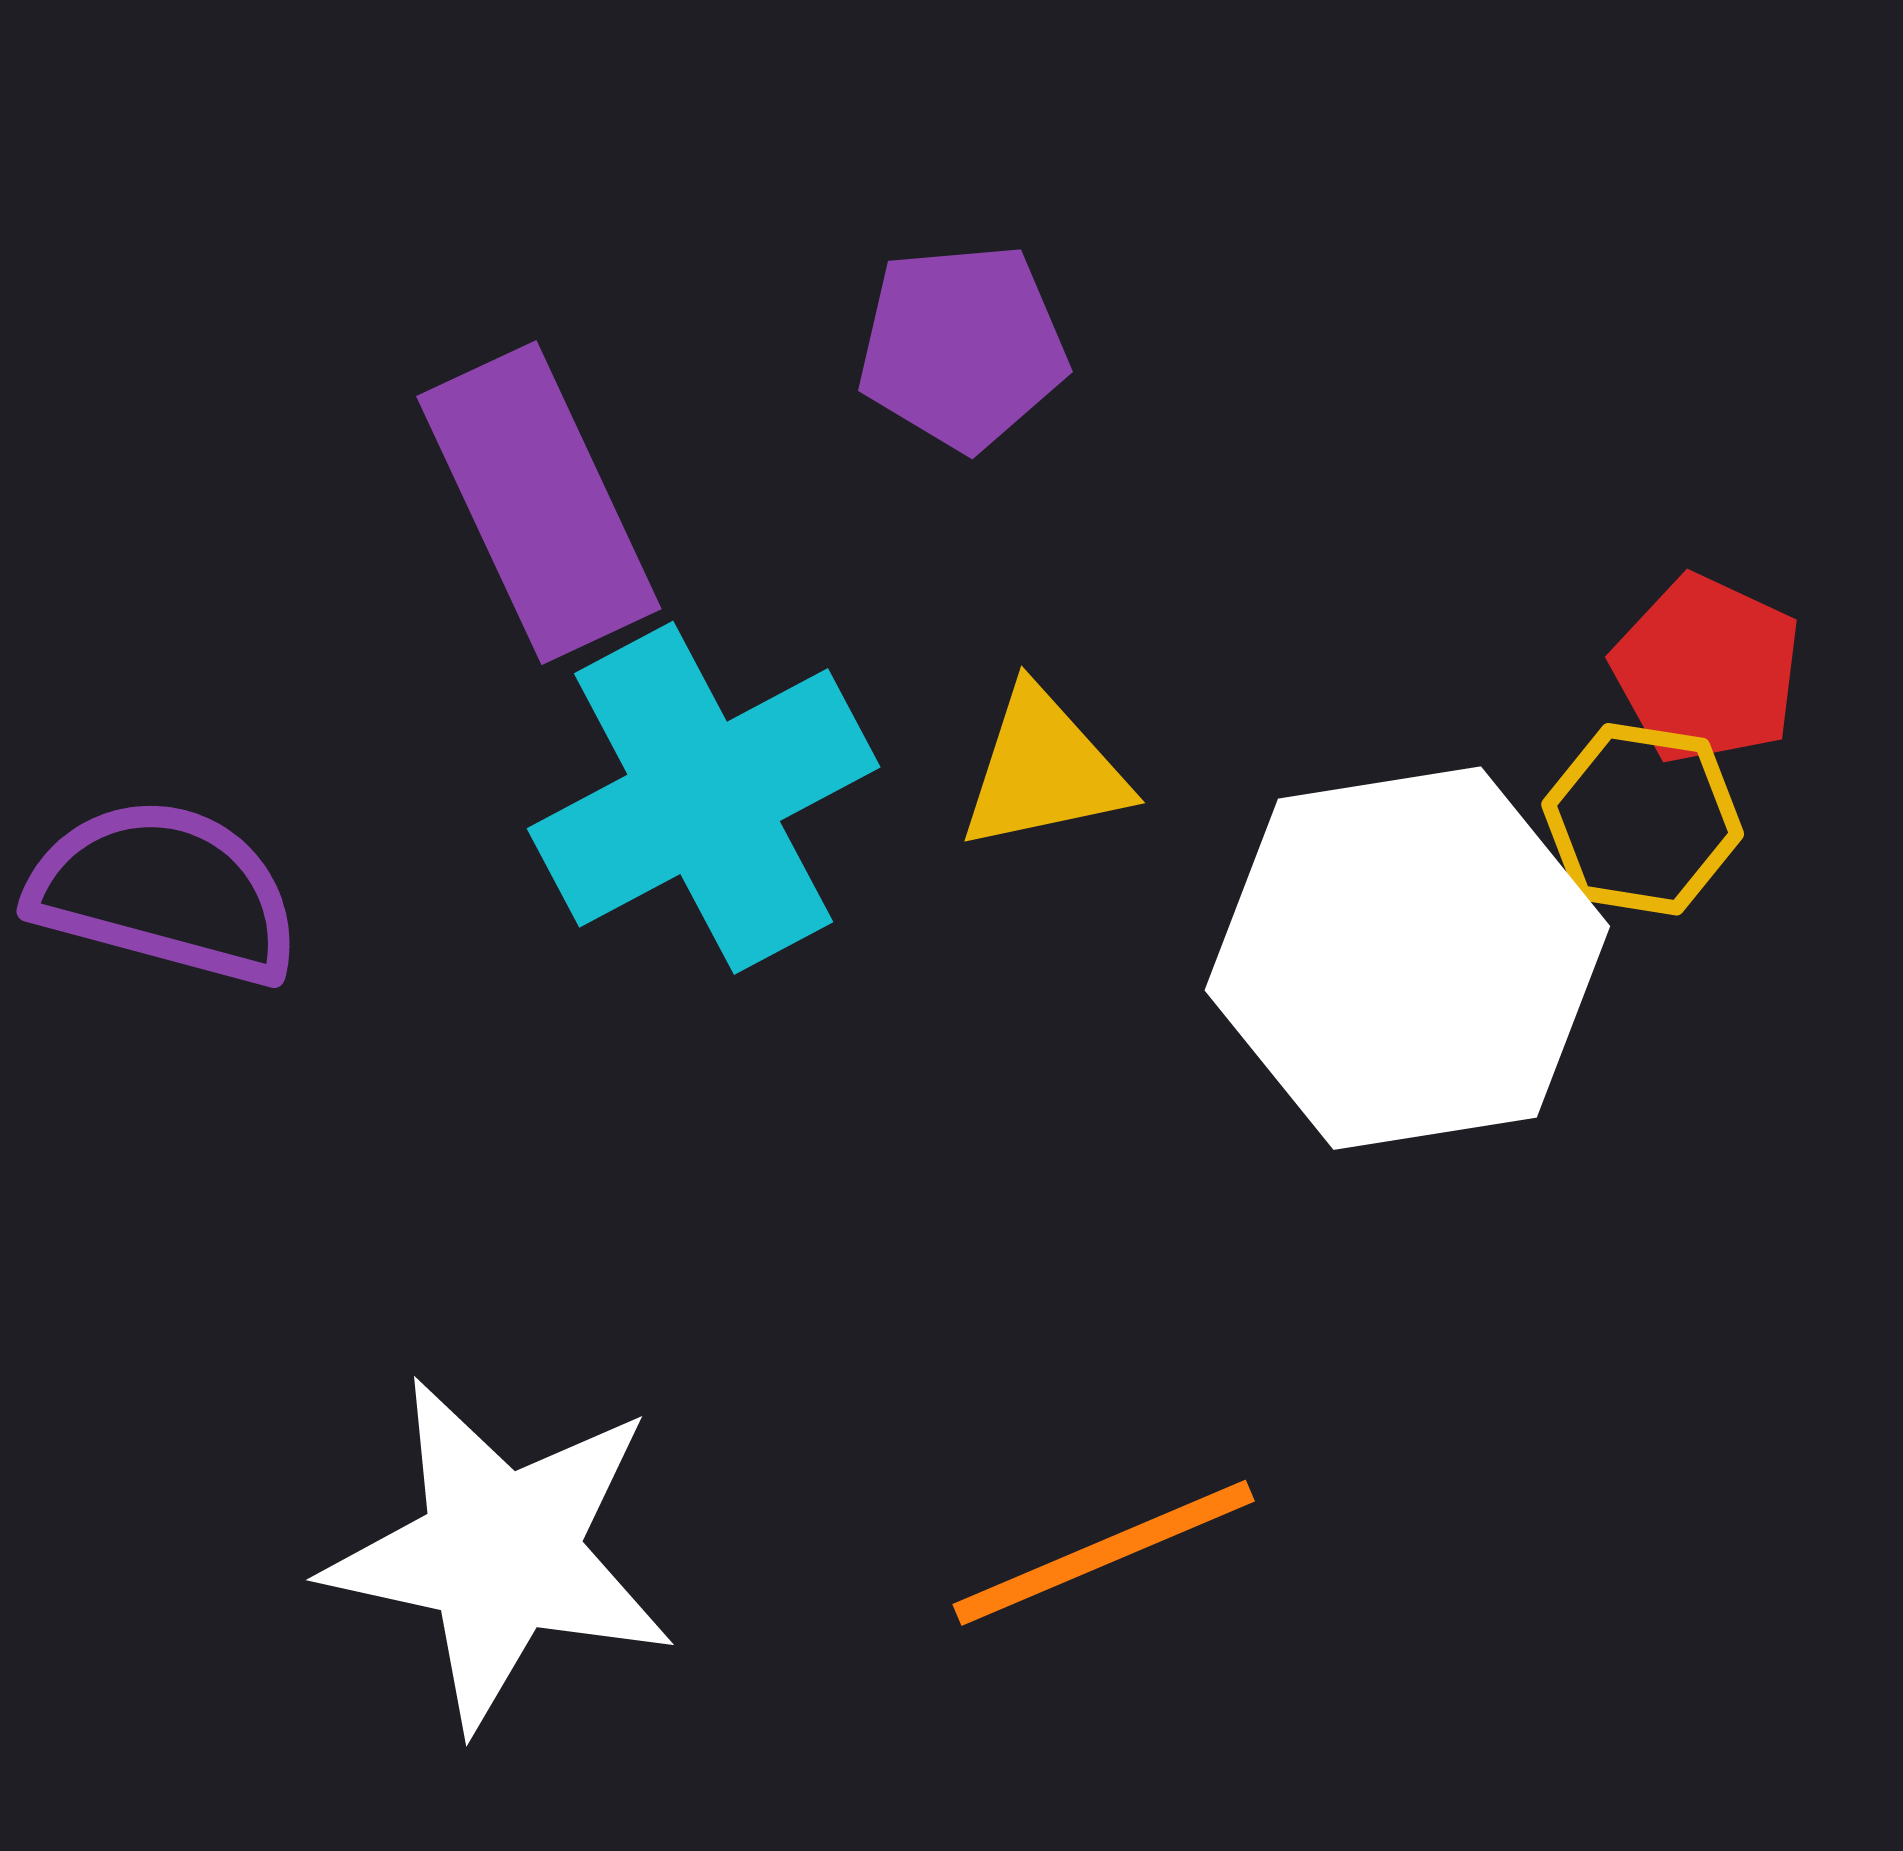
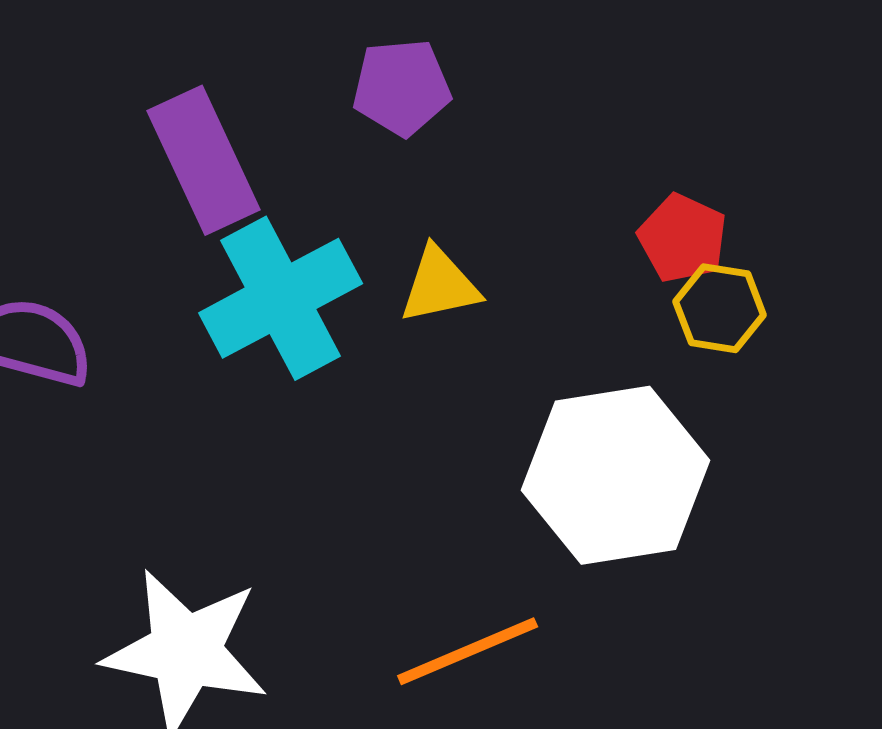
red pentagon: (1707, 669) -> (683, 238), moved
white hexagon: (1407, 958) -> (616, 475), moved

